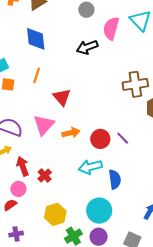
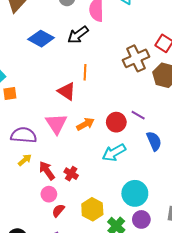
blue diamond: (36, 39) -> (41, 39), moved, turned -40
orange line: (37, 75) -> (85, 72), moved
blue semicircle: (115, 179) -> (154, 141), moved
red semicircle: (10, 205) -> (58, 211), moved

